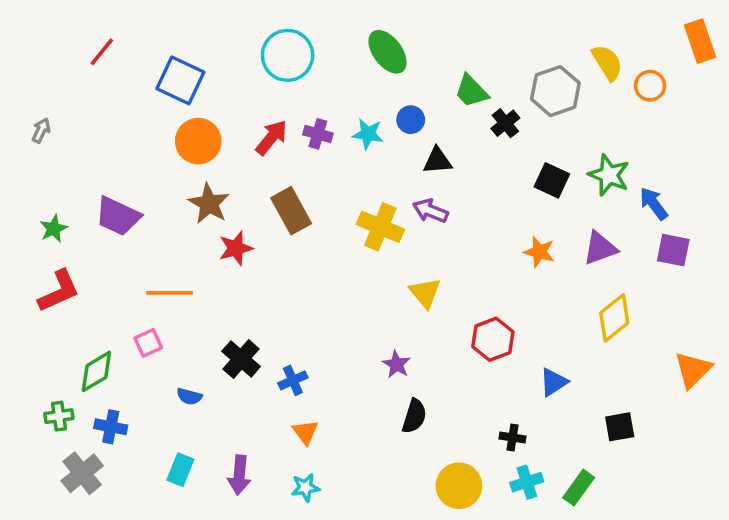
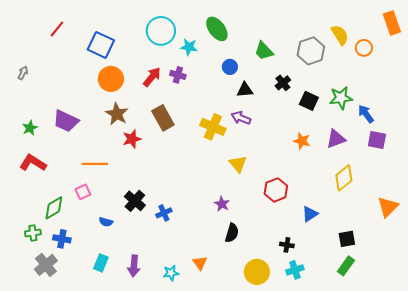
black cross: (505, 123) -> (283, 83), moved
cyan star: (368, 134) -> (189, 47), moved
green star: (609, 175) -> (341, 98), turned -30
red L-shape: (59, 291) -> (33, 163), turned -124
orange triangle: (305, 432) -> (200, 263), moved
green rectangle: (579, 488) -> (346, 266), moved

